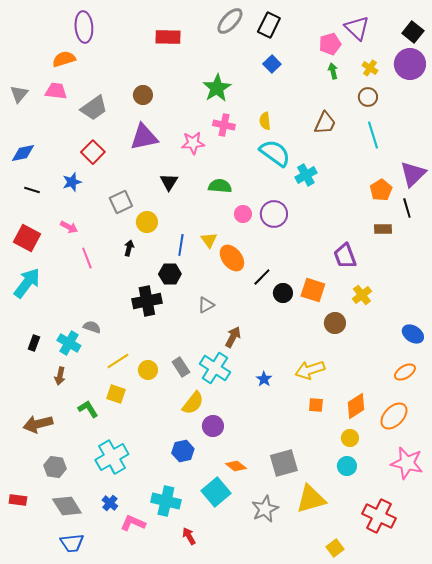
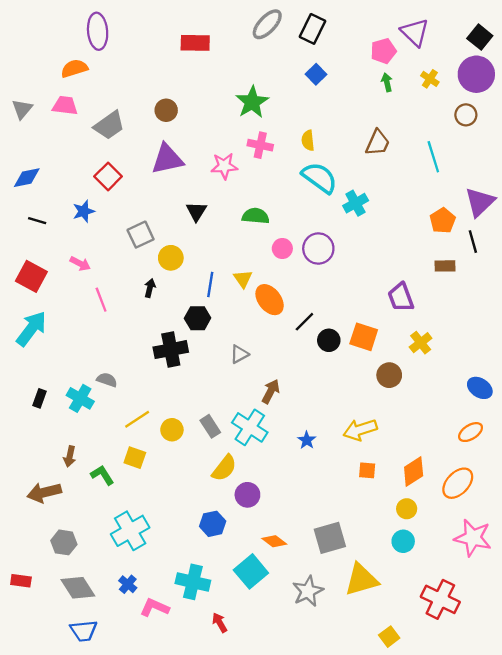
brown circle: (368, 97) -> (466, 115), moved
brown arrow: (60, 376) -> (70, 456), moved

